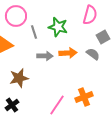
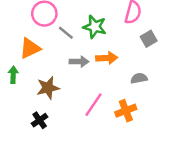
gray line: (34, 32) -> (66, 33), turned -32
gray semicircle: (93, 54) -> (139, 78), moved, turned -48
pink line: (57, 105) -> (93, 105), moved

